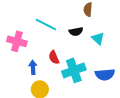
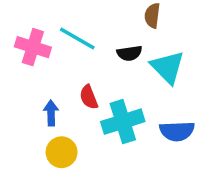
cyan triangle: (98, 39) -> (168, 67), size x1.5
pink cross: (17, 41) -> (33, 47), moved

